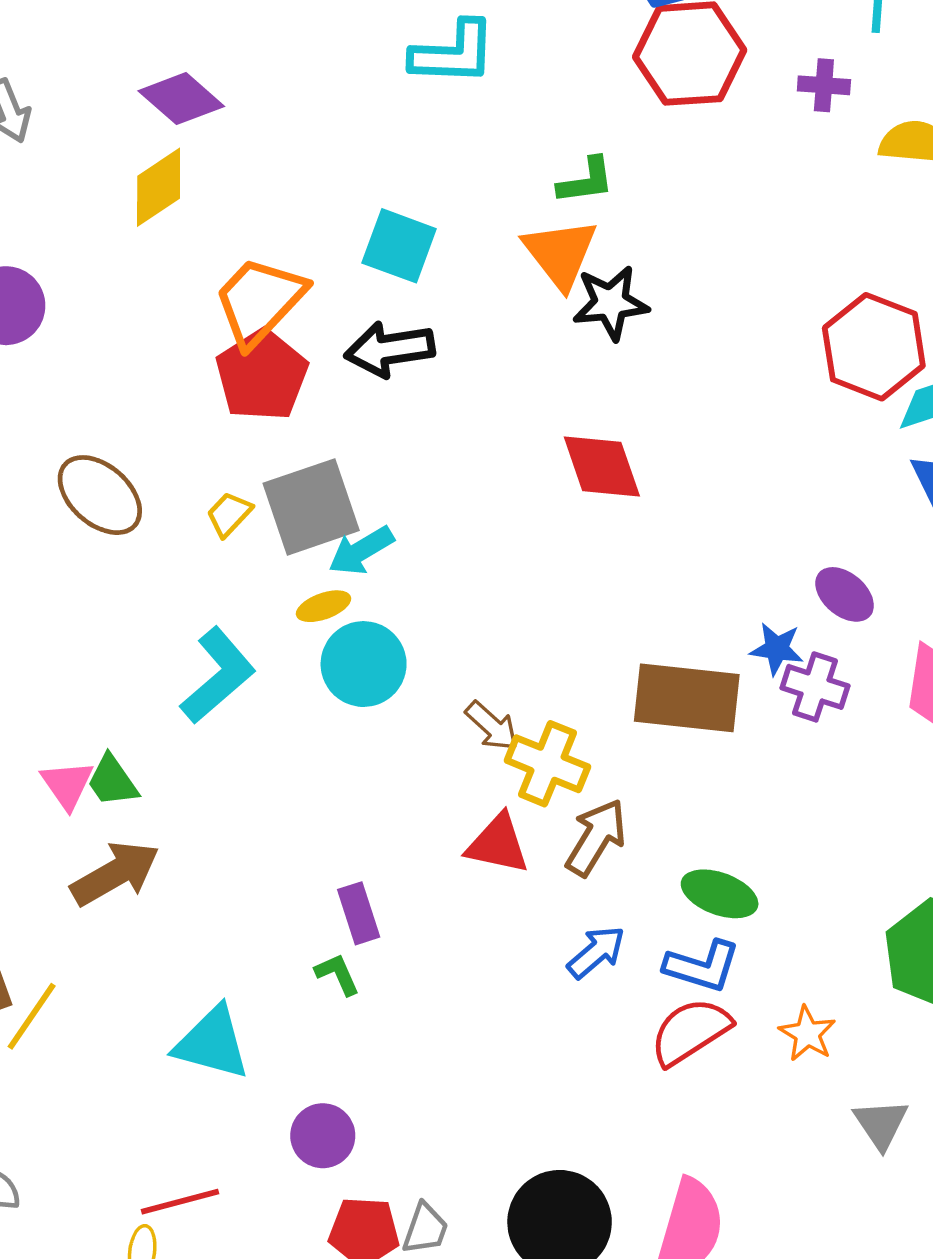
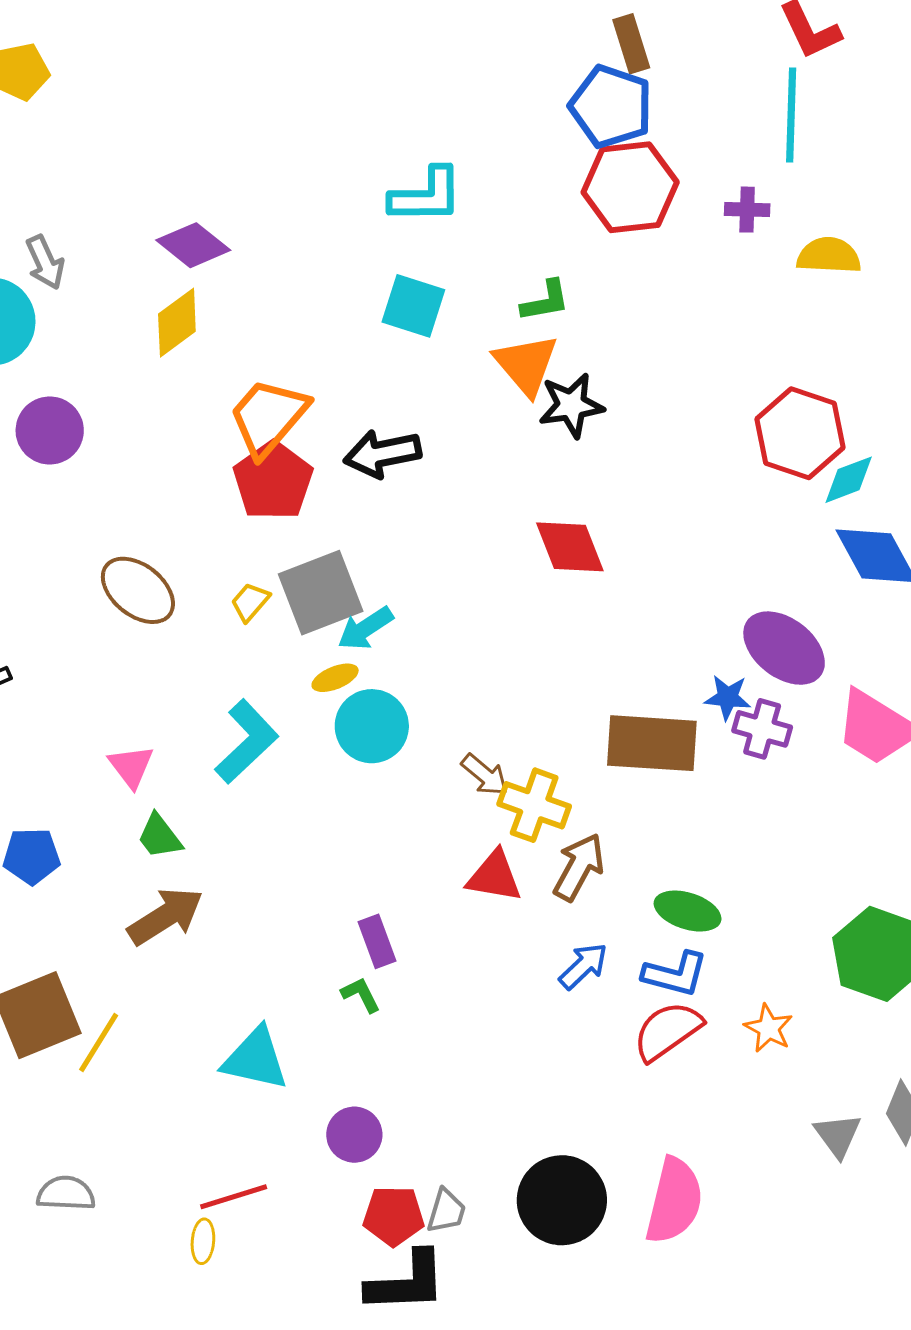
cyan square: (399, 246) -> (413, 306), moved
purple ellipse: (845, 594) -> (784, 648), size x1.6
pink triangle: (67, 785) -> (131, 766), moved
gray triangle: (881, 1124) -> (838, 1135), moved

